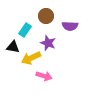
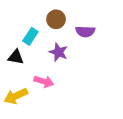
yellow arrow: (31, 58) -> (16, 96), moved
pink arrow: (44, 76) -> (44, 81), moved

